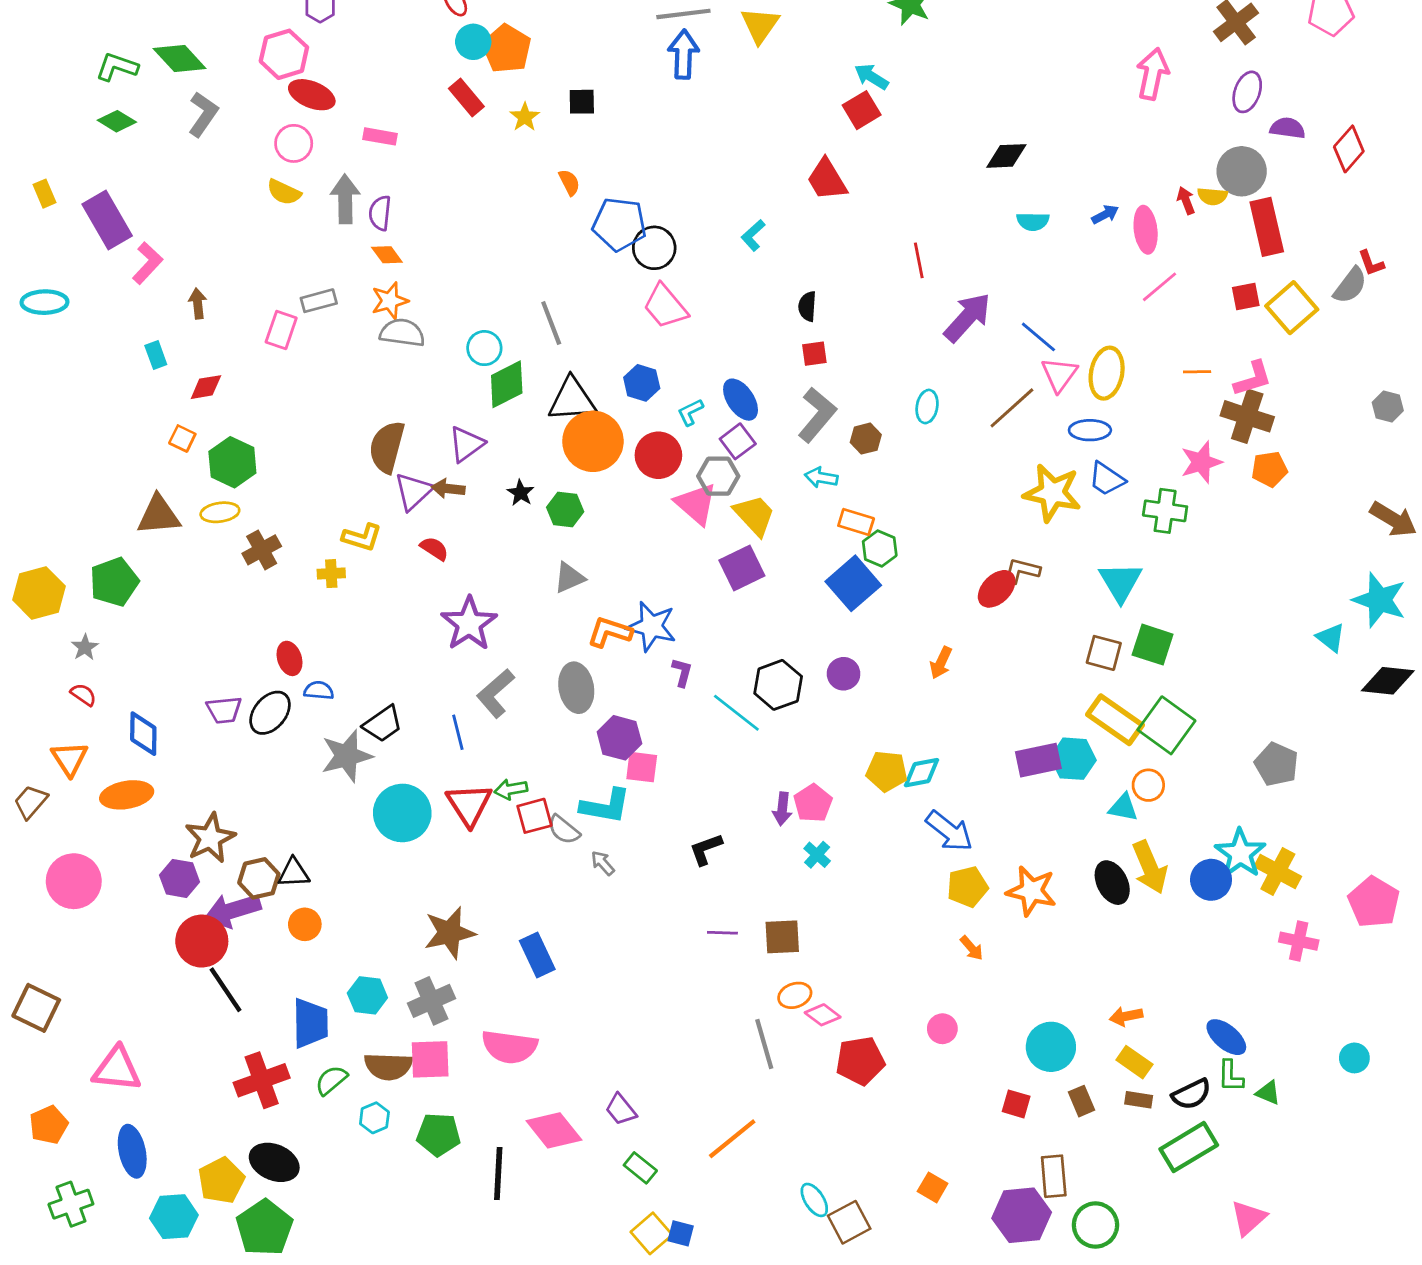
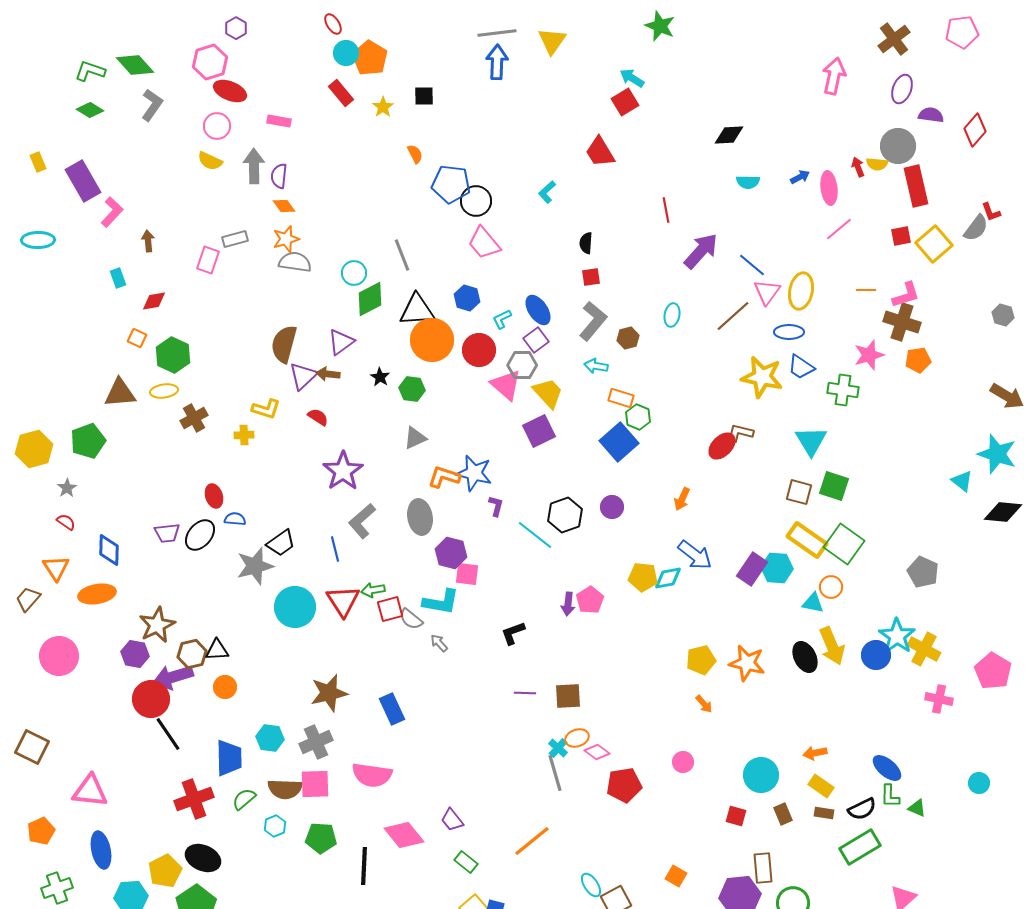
purple rectangle: (1038, 760) -> (752, 569), turned -44
blue arrow: (949, 831) -> (695, 555), moved
cyan cross: (817, 855) -> (558, 748), moved

